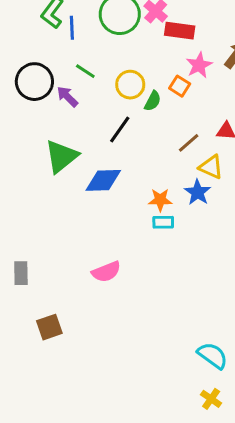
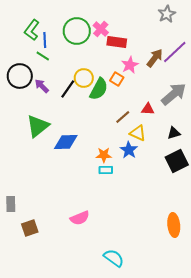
green line: (85, 71) -> (43, 56), moved
green semicircle: (153, 101) -> (99, 89), size x1.6
black line: (120, 129) -> (68, 89), moved
pink semicircle: (106, 272) -> (80, 218), moved
brown square: (49, 327) -> (30, 228), moved
cyan semicircle: (213, 356) -> (114, 258), moved

